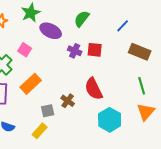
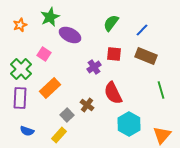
green semicircle: (82, 19) -> (111, 23), moved
purple cross: (75, 51) -> (94, 67), moved, turned 32
brown rectangle: (140, 52) -> (146, 56), moved
gray square: (48, 111) -> (67, 115), turned -32
orange triangle: (146, 112) -> (162, 135), moved

